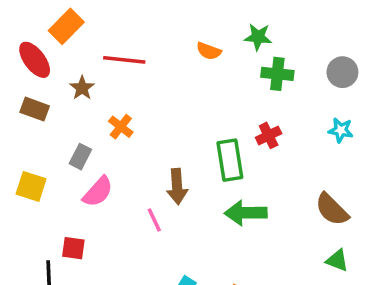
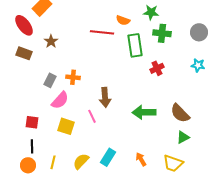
red line: (124, 60) -> (102, 32), moved
orange cross: (121, 127) -> (73, 77), moved, turned -32
green rectangle: (230, 160) -> (135, 45), moved
yellow square: (31, 186) -> (66, 126), moved
brown semicircle: (332, 209) -> (180, 113), moved
red square: (73, 248) -> (32, 122), moved
green triangle: (337, 260) -> (183, 137), moved, turned -48

